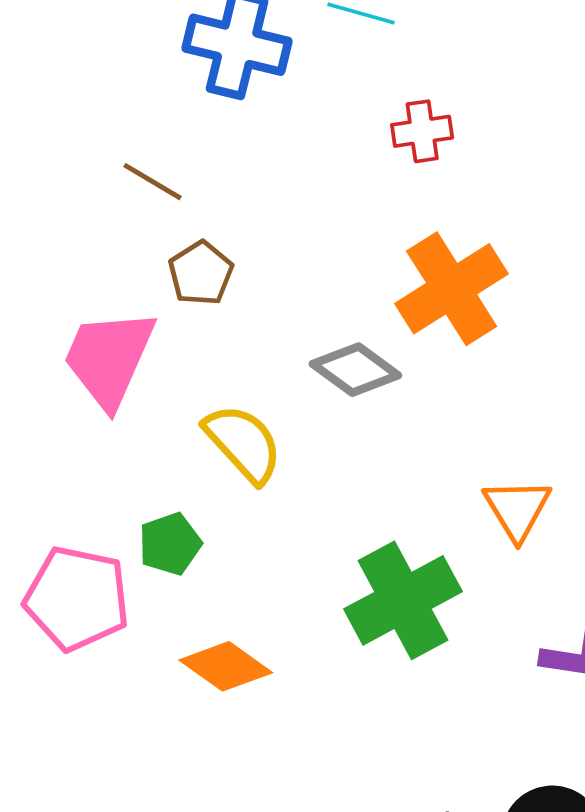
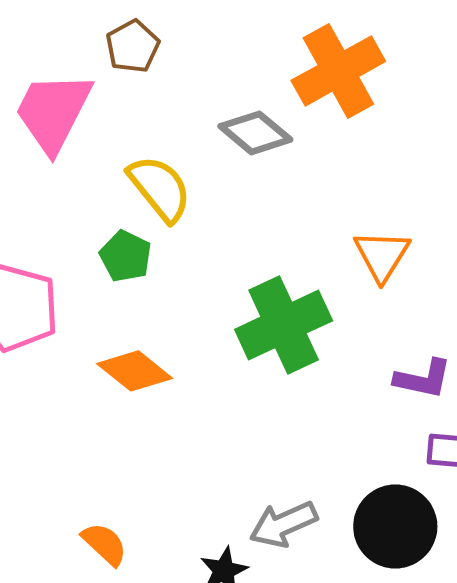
green pentagon: (170, 544) -> (126, 256), moved, turned -30

